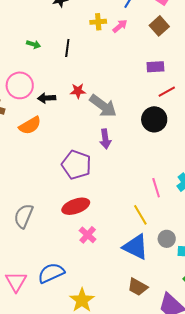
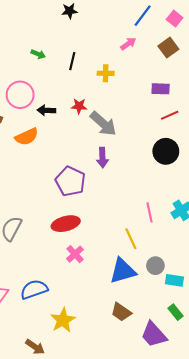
yellow cross: (98, 22) -> (106, 73), moved
black circle: (154, 119) -> (166, 151), moved
blue triangle: (135, 247) -> (123, 271), turned -48

